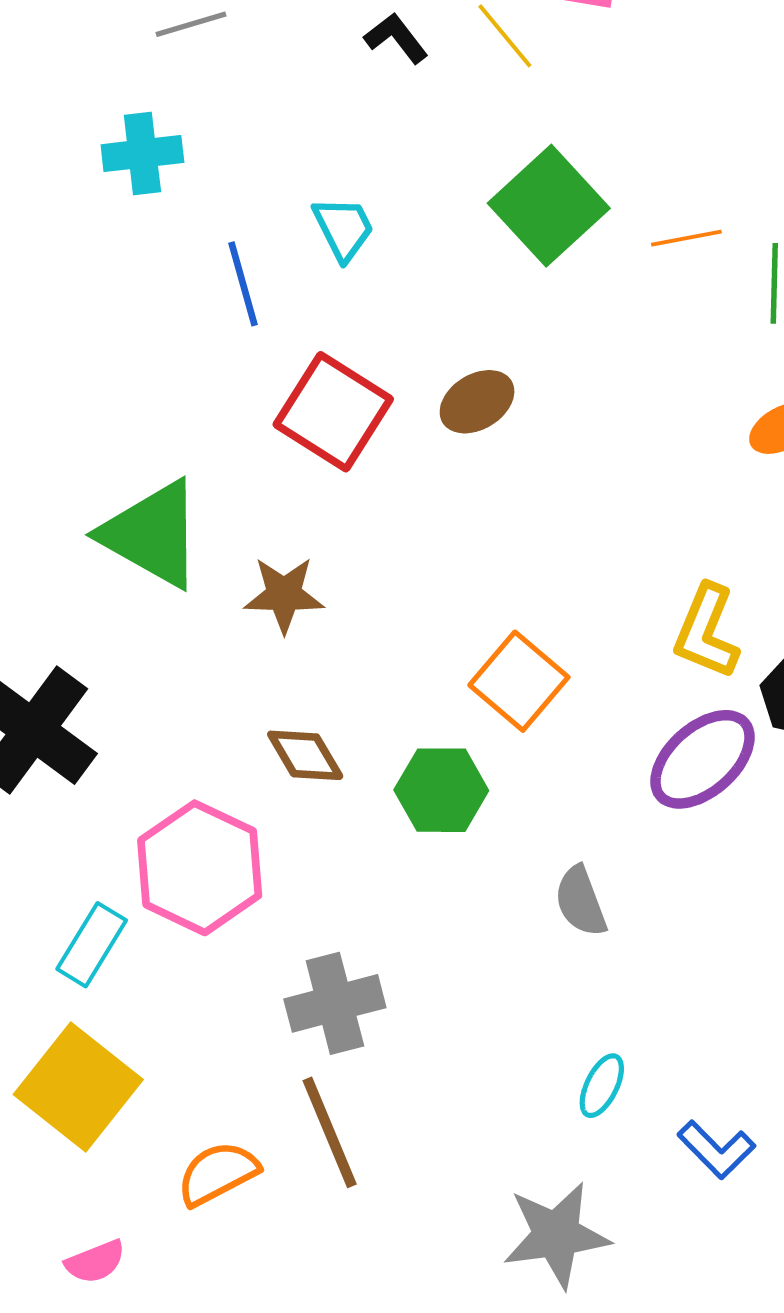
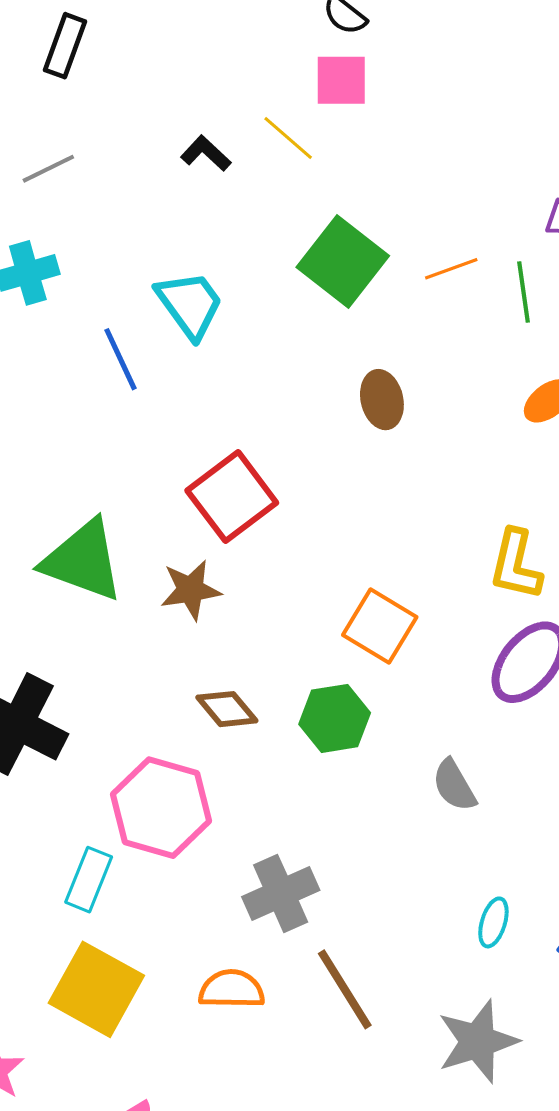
cyan trapezoid: (343, 228) -> (190, 304), size x1.4
brown ellipse: (477, 402) -> (382, 400), moved, turned -62
red square: (333, 412) -> (232, 497), moved, turned 30
brown line: (330, 1132) -> (345, 989), moved
orange semicircle: (218, 1173) -> (232, 989), moved, turned 38

